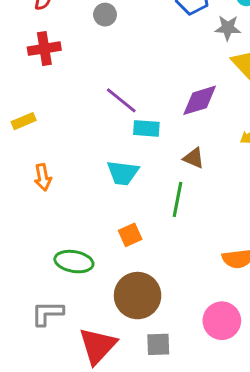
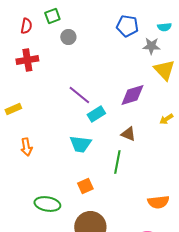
cyan rectangle: (146, 128) -> (96, 114), turned -36

